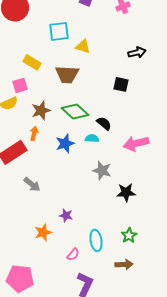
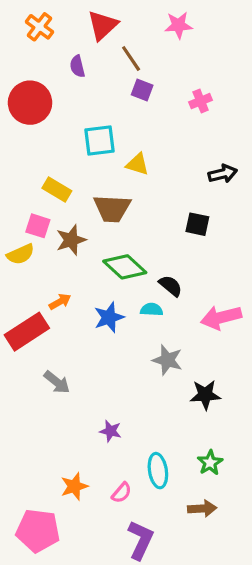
pink square: (20, 85) -> (38, 226), turned 35
brown star: (41, 110) -> (71, 240), moved
orange arrow: (34, 133) -> (60, 302), turned 48
orange star: (43, 232) -> (74, 486), moved

